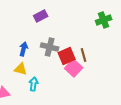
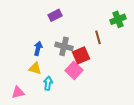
brown line: (84, 55) -> (98, 37), moved
pink square: (74, 68) -> (74, 70), moved

